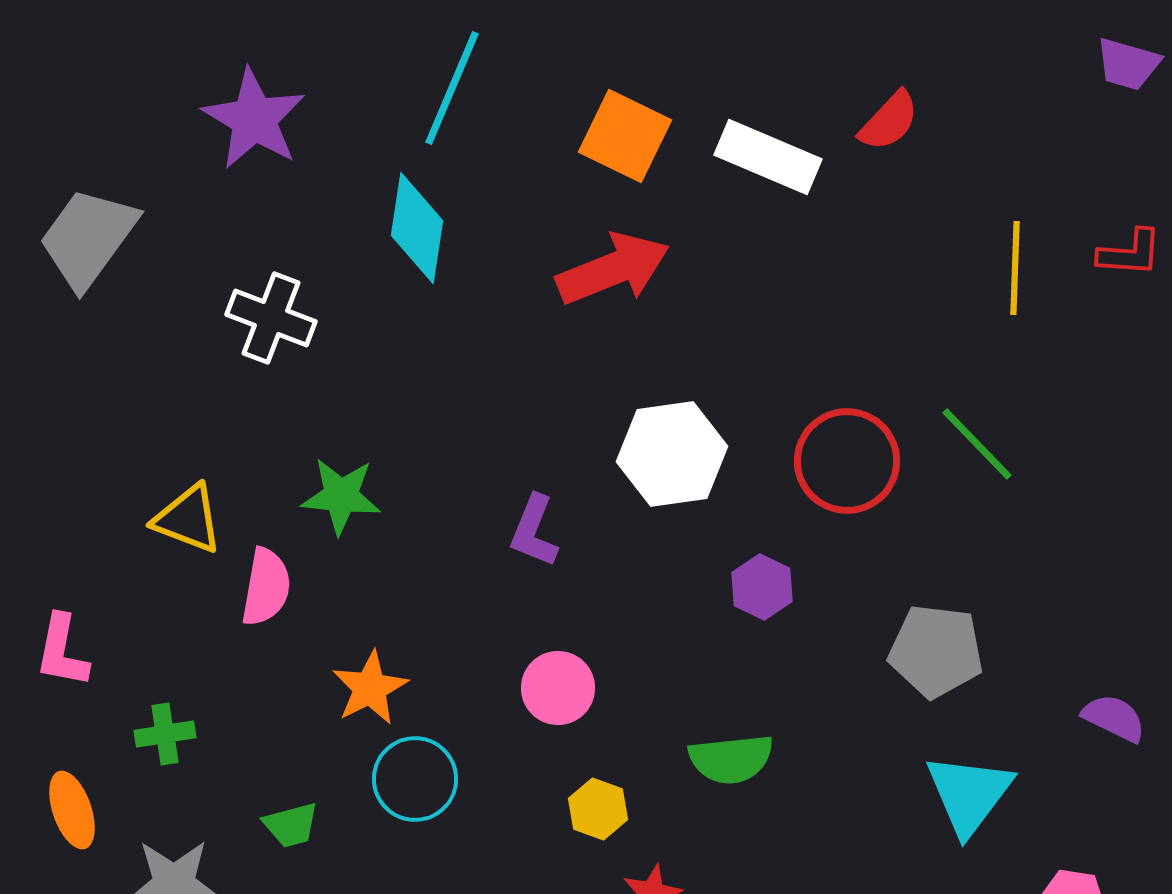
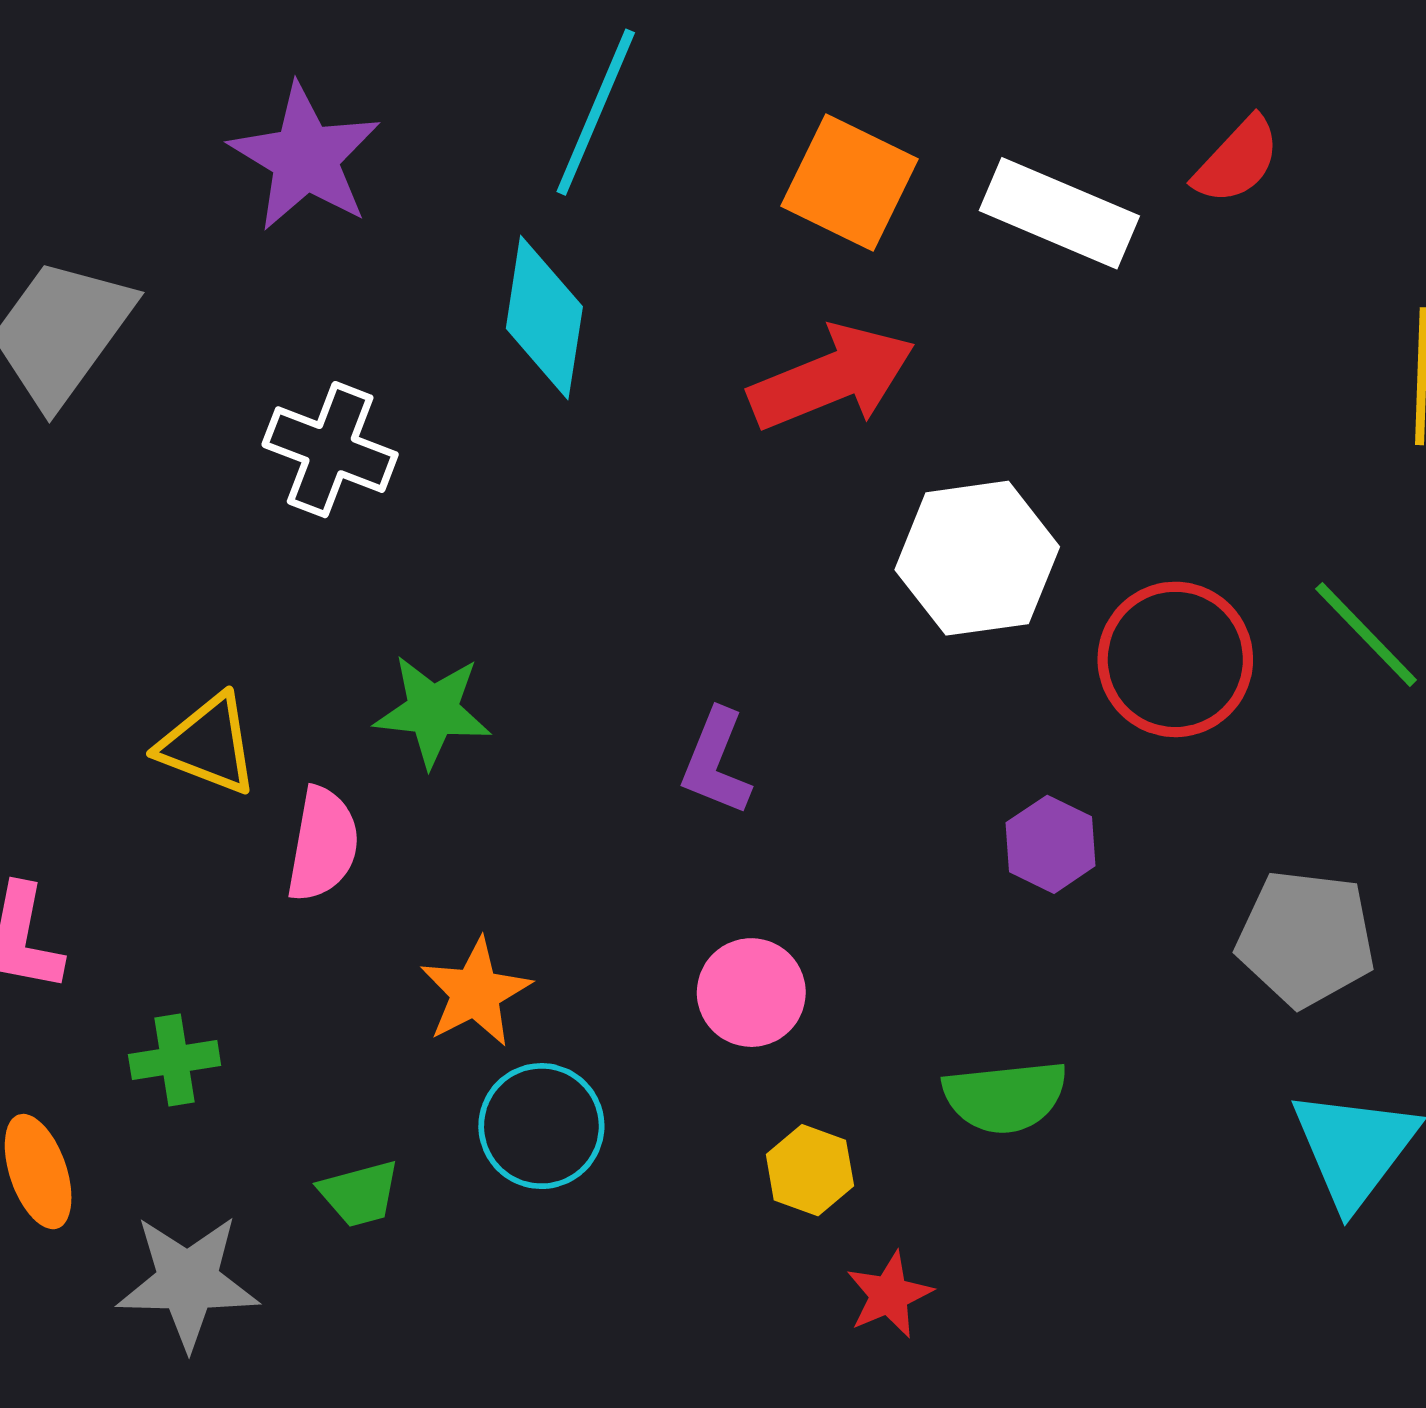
white hexagon: (672, 454) -> (977, 558), moved

